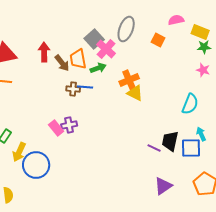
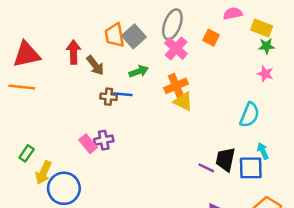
pink cross: (106, 49) -> (176, 48), moved
orange trapezoid: (78, 59) -> (115, 35), moved

